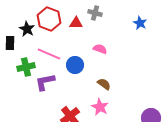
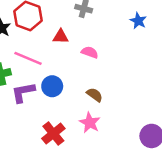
red triangle: (76, 23) -> (61, 37), moved
blue circle: (75, 65) -> (52, 86), moved

